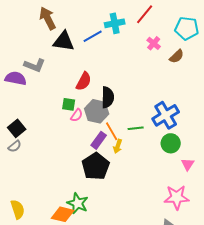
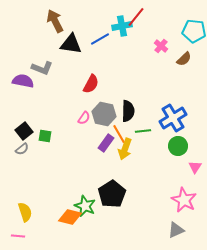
red line: (145, 14) -> (136, 17), moved
black semicircle: (108, 97) -> (128, 111), moved
green square: (69, 104) -> (45, 136), moved
yellow arrow: (118, 146) -> (125, 149), size x1.5
black pentagon: (96, 166) -> (112, 194), moved
pink star: (177, 197) -> (184, 200), turned 30

